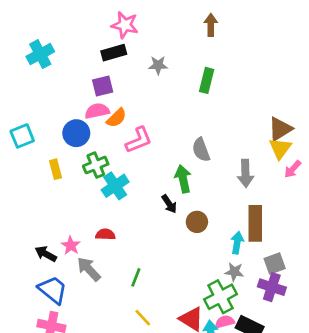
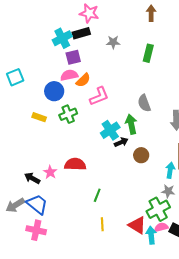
cyan cross: (40, 54) -> (62, 38), moved
cyan square: (22, 136) -> (15, 77), moved
yellow rectangle: (55, 169) -> (39, 117), turned -56
cyan cross: (115, 186) -> (110, 130), moved
black arrow: (169, 204) -> (121, 142), turned -80
red semicircle: (105, 234) -> (75, 164), size x1.5
gray arrow: (89, 269) -> (15, 205), moved, turned -78
yellow line: (143, 318) -> (102, 224), turned 40

